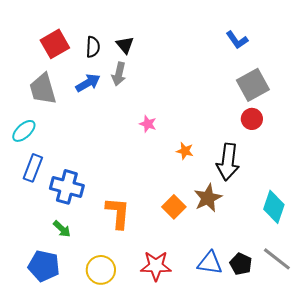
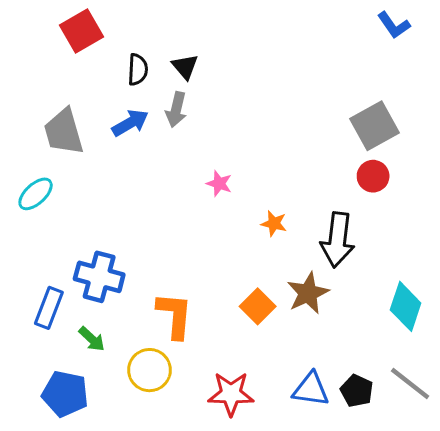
blue L-shape: (237, 40) -> (394, 25), moved
red square: (55, 44) -> (81, 31), moved
blue rectangle: (33, 168) -> (49, 308), moved
yellow circle: (101, 270) -> (150, 370), moved

